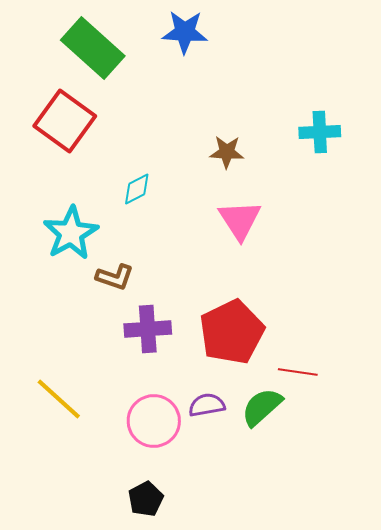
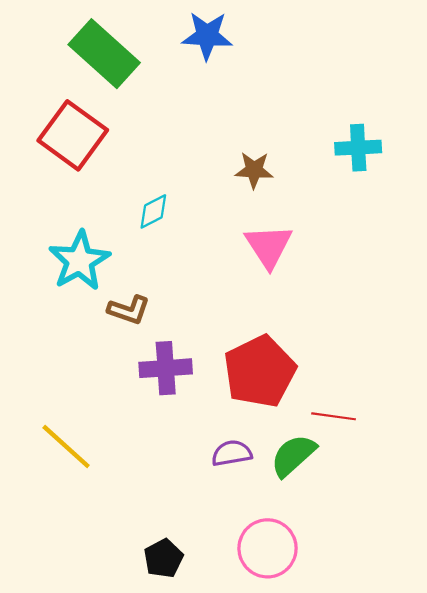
pink circle: (154, 421) -> (268, 548), moved

